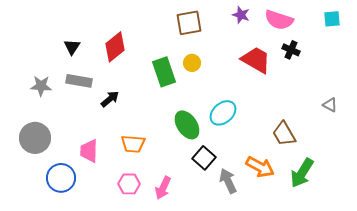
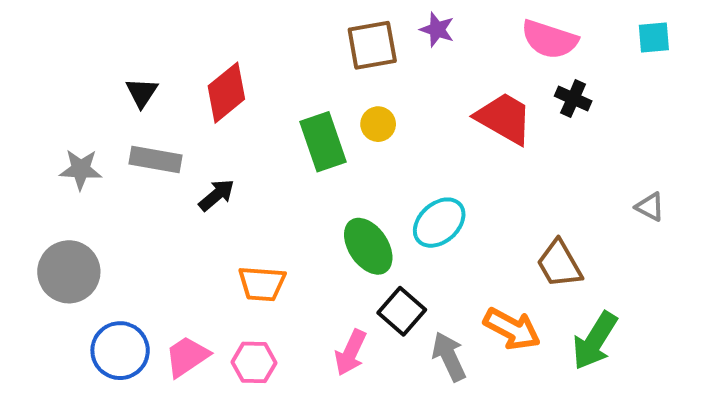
purple star: (241, 15) -> (437, 30), moved
pink trapezoid: (89, 151) -> (187, 357), moved, turned 55
pink arrow: (163, 188) -> (351, 353), moved

